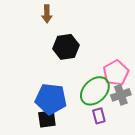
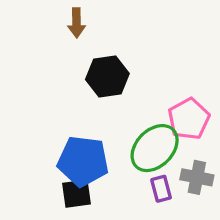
gray cross: (121, 95) -> (197, 177), moved, turned 30

